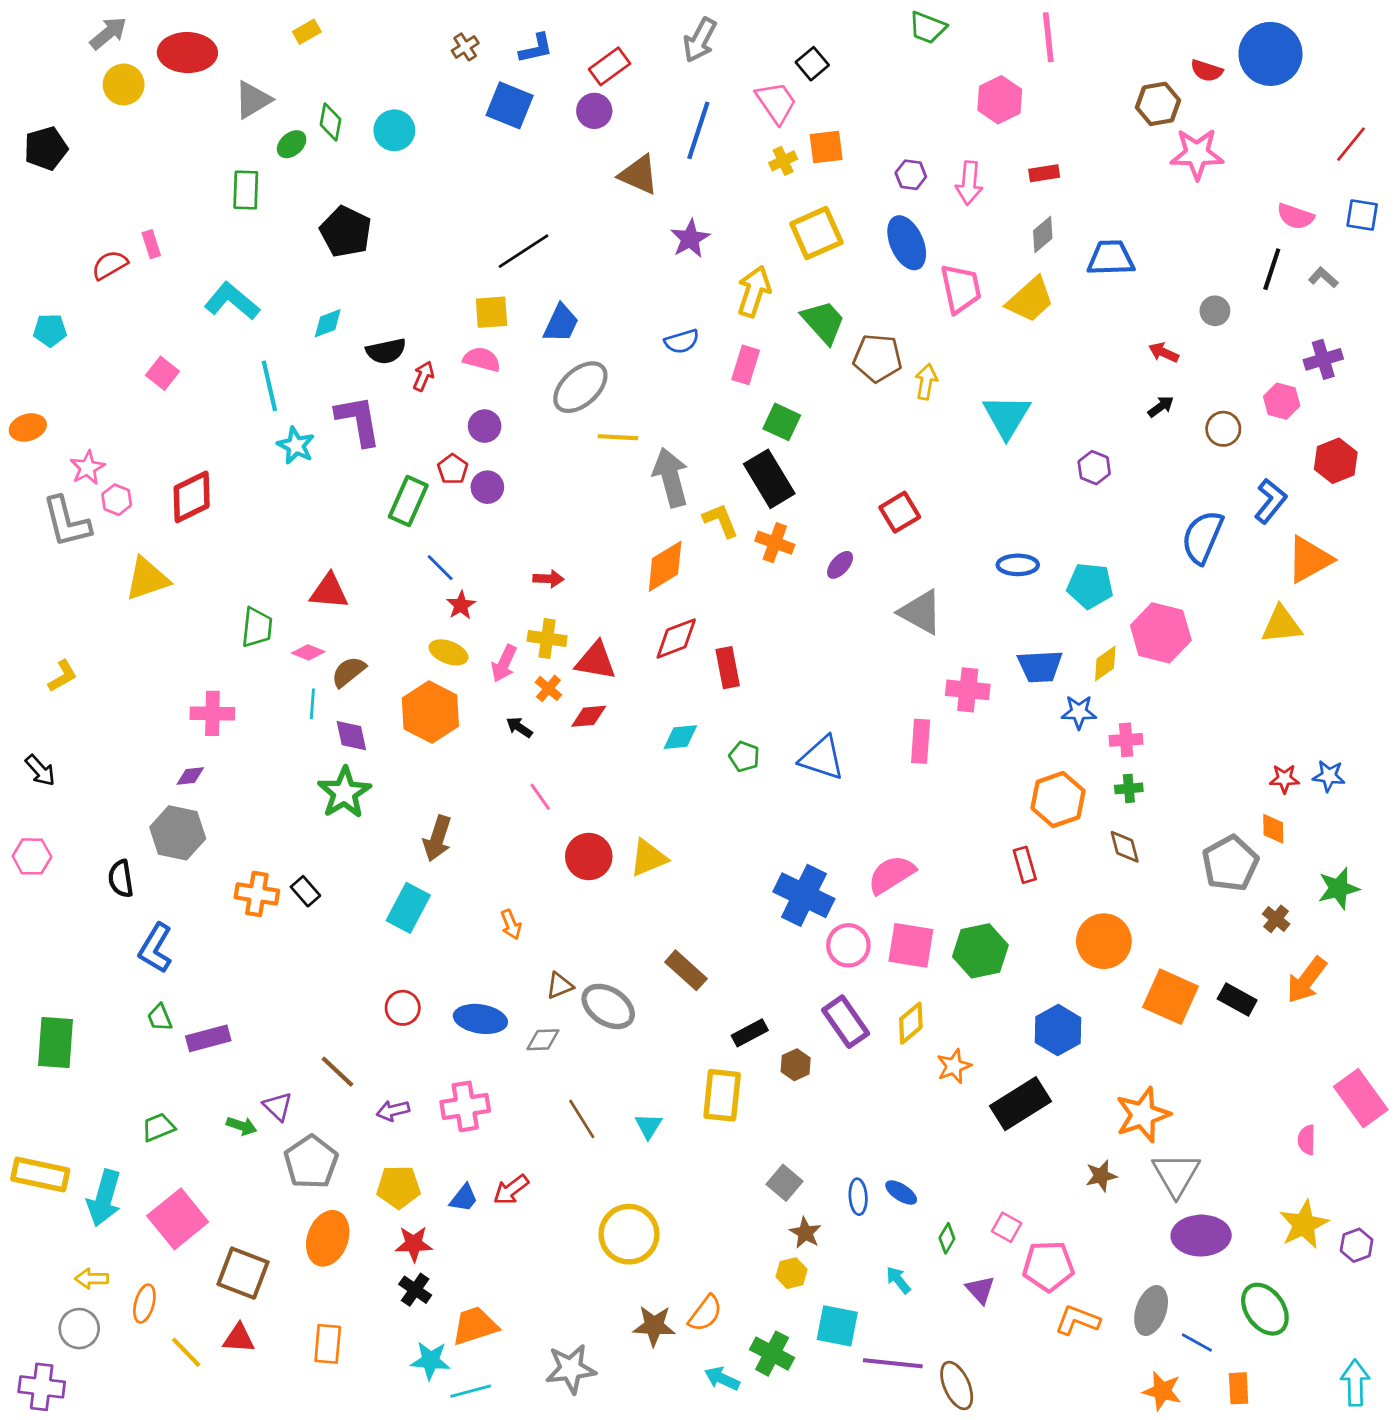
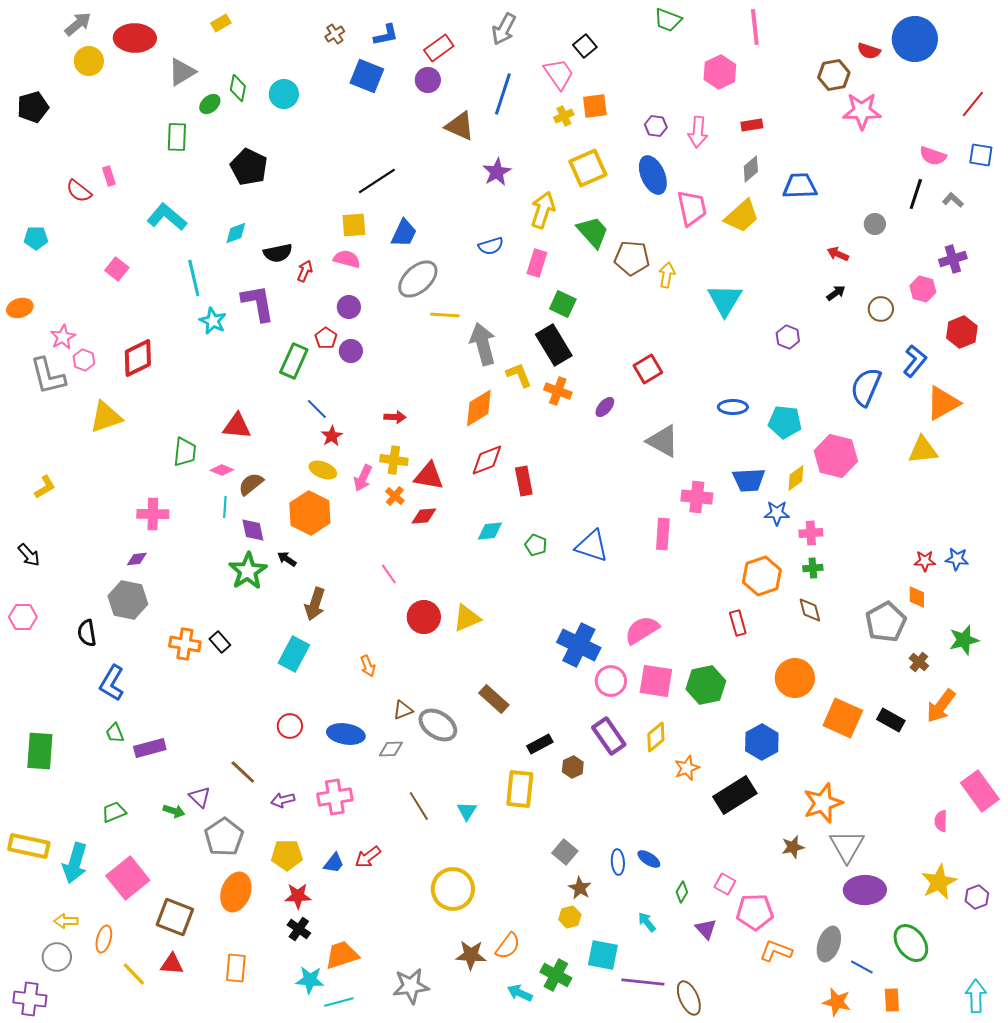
red semicircle: (110, 265) -> (79, 191), turned -112
black arrow: (519, 727) -> (287, 559), moved

